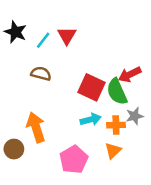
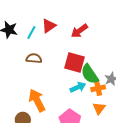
red triangle: (67, 35) -> (49, 26), turned 35
red arrow: (130, 75) -> (79, 31), moved
green semicircle: (117, 92) -> (90, 74), moved

